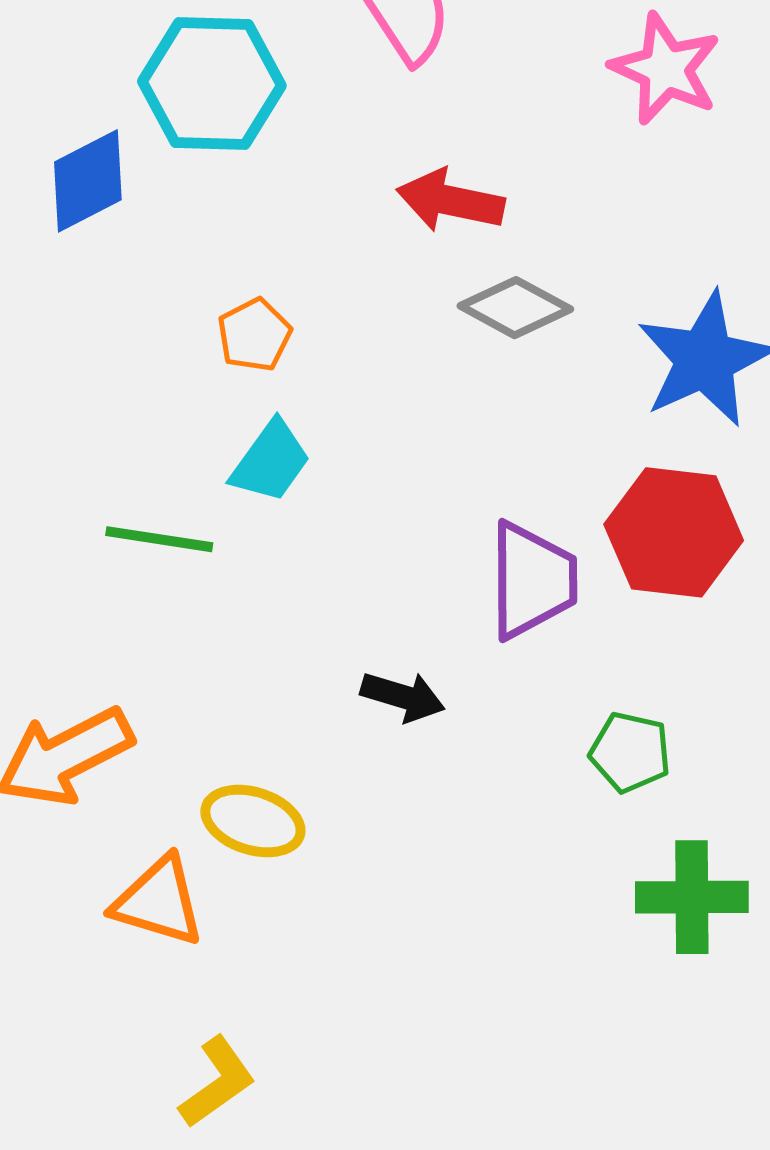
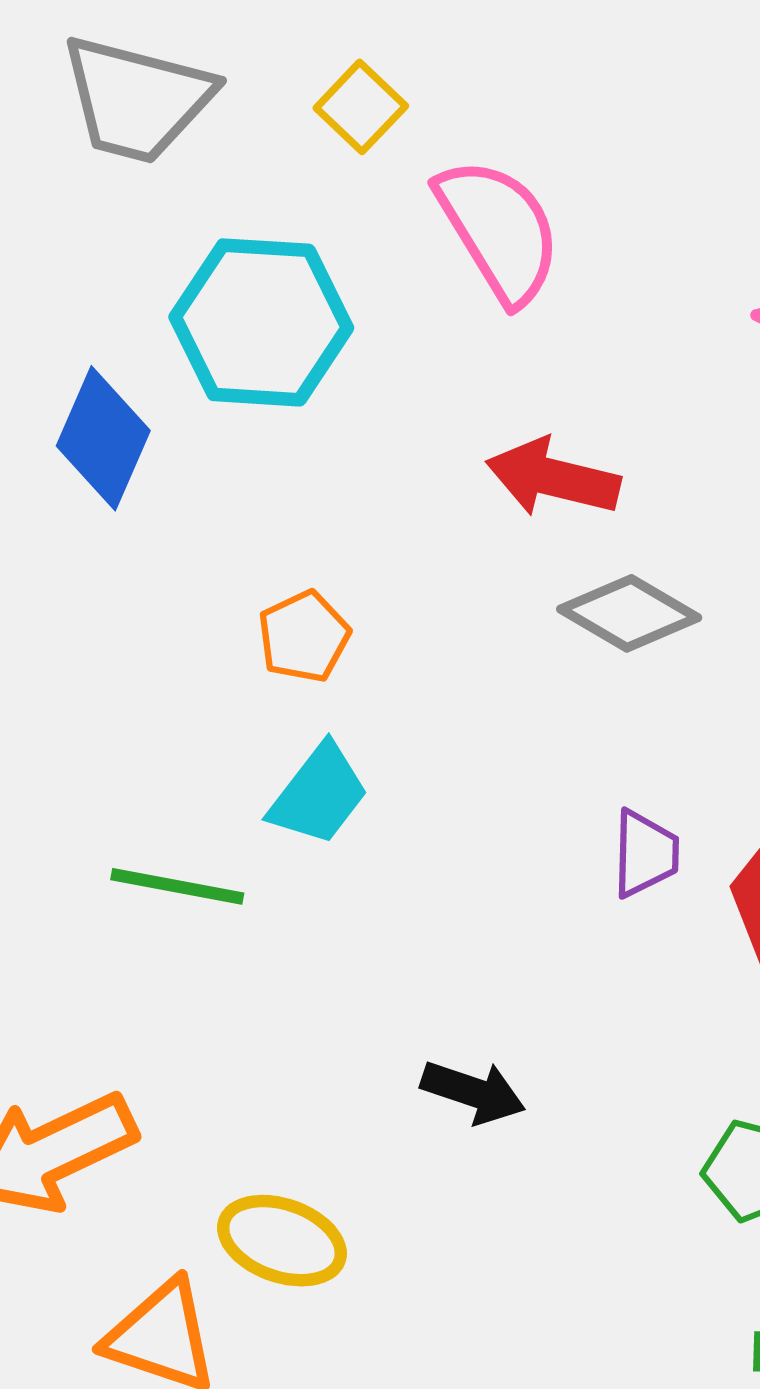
blue diamond: (88, 181) -> (103, 438), turned -41
purple trapezoid: (532, 580) -> (645, 854), moved, size x0.6

